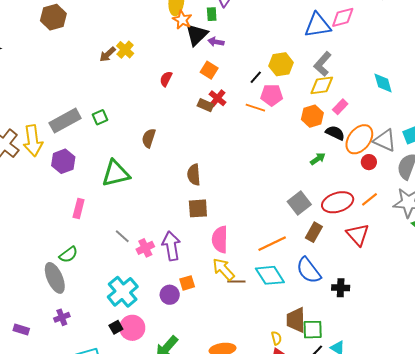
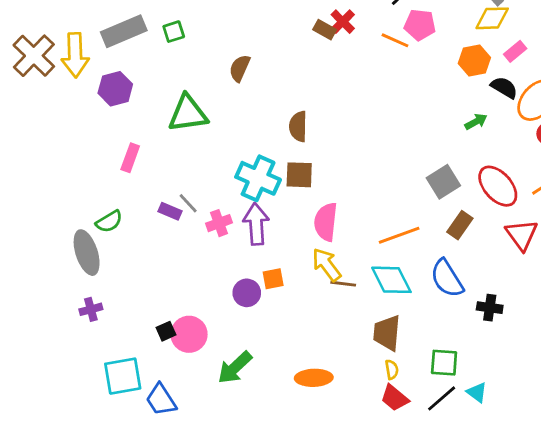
red ellipse: (338, 202) -> (498, 186), turned 60
cyan cross: (123, 292) -> (258, 178), moved, turned -32
brown trapezoid: (296, 320) -> (387, 333), moved
purple rectangle: (21, 330) -> (170, 211), moved

